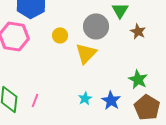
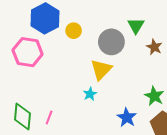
yellow circle: (60, 35) -> (74, 31), moved
cyan star: (85, 98) -> (90, 94), moved

